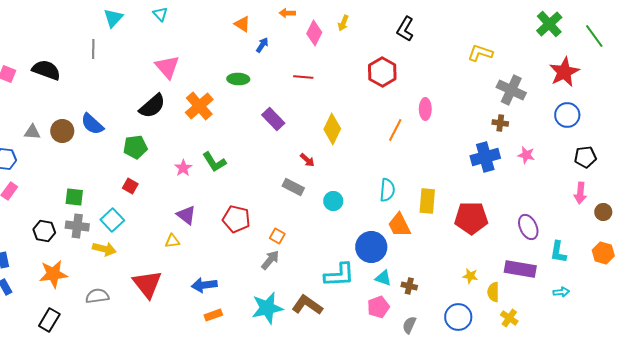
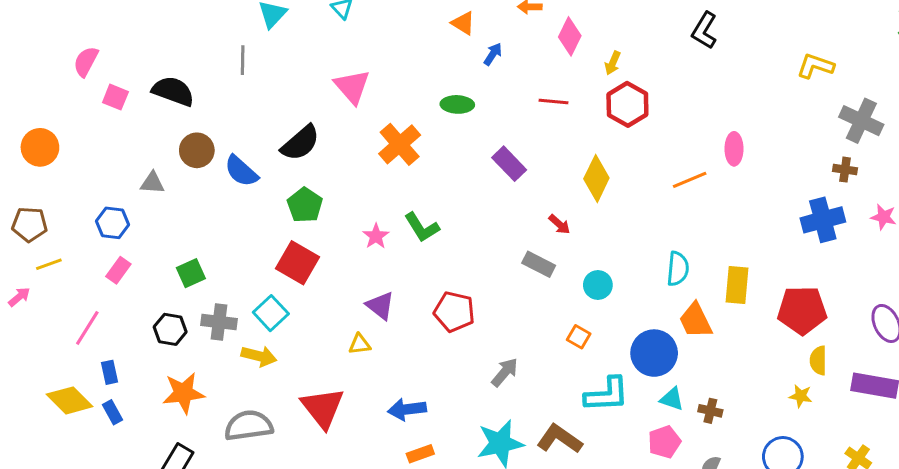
yellow arrow: (343, 23) -> (613, 63), moved
red hexagon: (382, 72) -> (627, 104), moved
black semicircle: (152, 106) -> (300, 143), moved
orange line: (395, 130) -> (690, 180), turned 40
brown circle: (62, 131) -> (197, 150), moved
green pentagon: (135, 147) -> (305, 205), turned -30
red square: (130, 186) -> (297, 263), size x1.8
green square: (74, 197) -> (191, 273), moved, turned -30
orange square: (277, 236) -> (579, 337), moved
yellow semicircle: (493, 292) -> (818, 360), moved
gray semicircle: (97, 296) -> (249, 426), size x1.4

